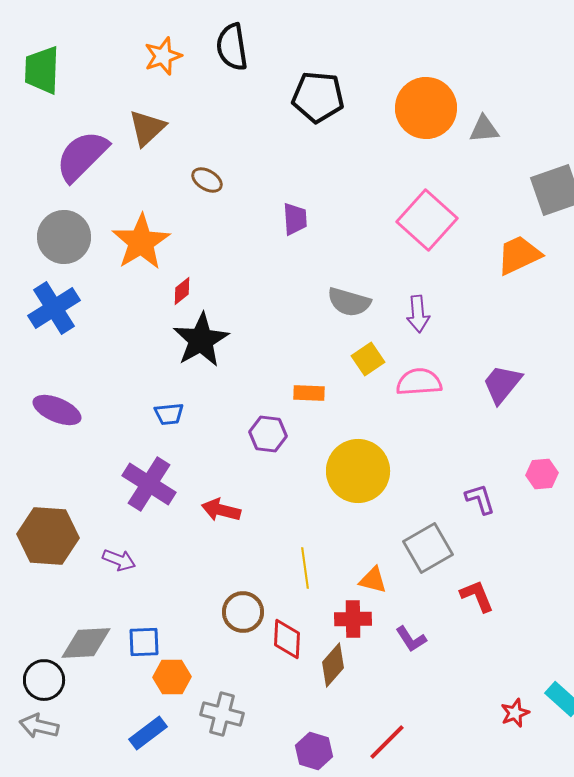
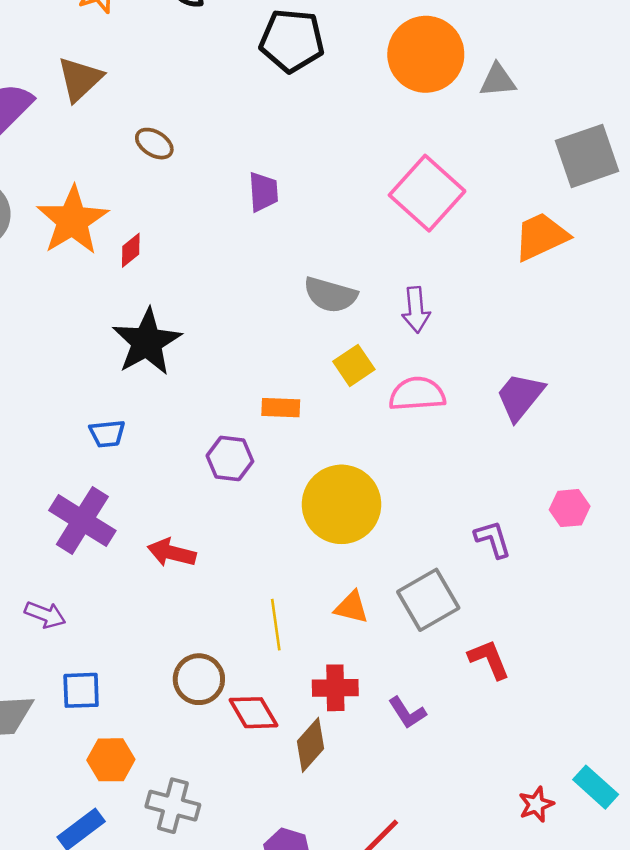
red diamond: (182, 291) -> (131, 250), moved
orange triangle: (373, 580) -> (351, 607), moved
red diamond: (287, 639) -> (253, 713), turned -33
blue square: (144, 642) -> (81, 690), moved

